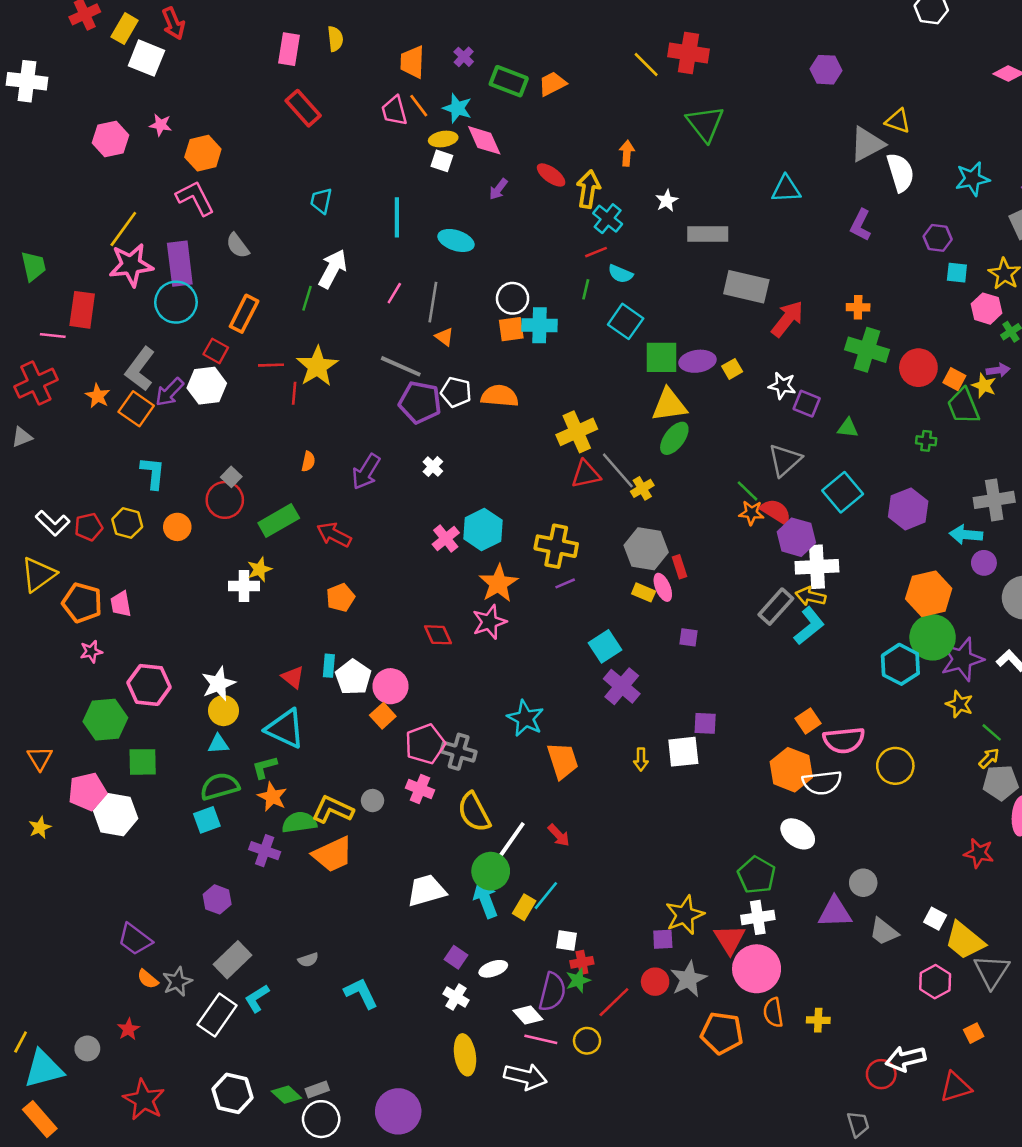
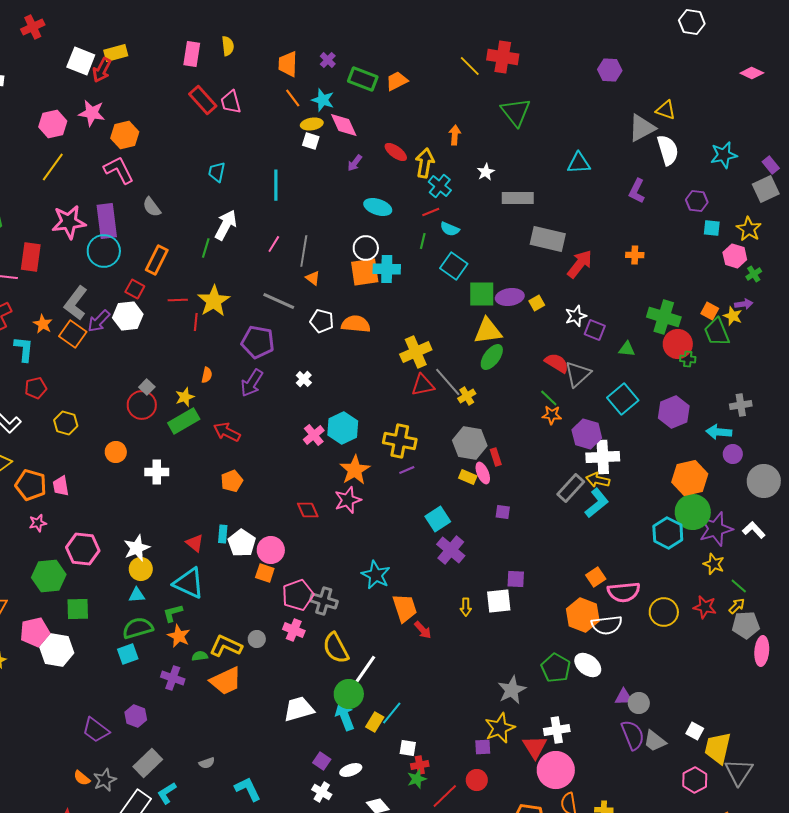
red arrow: (173, 23) -> (102, 70), moved, turned 50
yellow rectangle: (125, 29) -> (116, 53), moved, turned 45
pink trapezoid: (394, 111) -> (231, 102), moved
pink star: (161, 125) -> (92, 113), size x1.5
yellow line: (123, 229) -> (53, 167), moved
cyan ellipse: (456, 240) -> (378, 207), moved
orange square: (511, 329) -> (365, 272), size x1.4
green cross: (867, 350) -> (664, 317), moved
red circle: (918, 368) -> (678, 344), moved
white star: (782, 386) -> (576, 316), turned -30
purple pentagon: (420, 402) -> (258, 342), moved
cyan L-shape: (153, 473) -> (24, 349), moved
gray cross: (994, 500) -> (741, 405), size x0.7
red semicircle: (776, 512) -> (557, 363), moved
red pentagon: (89, 527) -> (36, 388), moved
orange circle: (177, 527) -> (116, 452), moved
yellow star: (259, 569) -> (185, 397), moved
orange square: (383, 716) -> (265, 573), turned -30
green semicircle: (299, 822) -> (200, 656), size x0.6
red arrow: (559, 835) -> (423, 630), moved
red star: (979, 853) -> (705, 607), moved
green pentagon: (757, 875) -> (556, 668), moved
purple triangle: (835, 912) -> (624, 697), moved, size x0.7
purple trapezoid: (135, 939) -> (96, 730), moved
yellow trapezoid: (965, 941) -> (718, 748), turned 64
gray star: (688, 979) -> (512, 690), moved
purple semicircle: (552, 992) -> (633, 735), moved, turned -36

